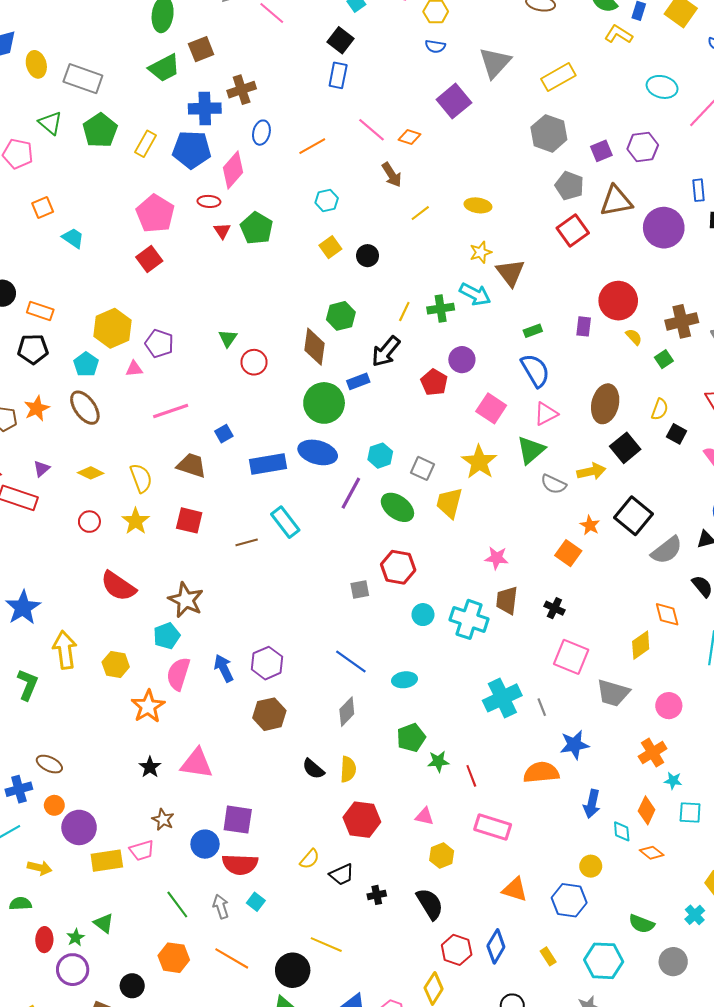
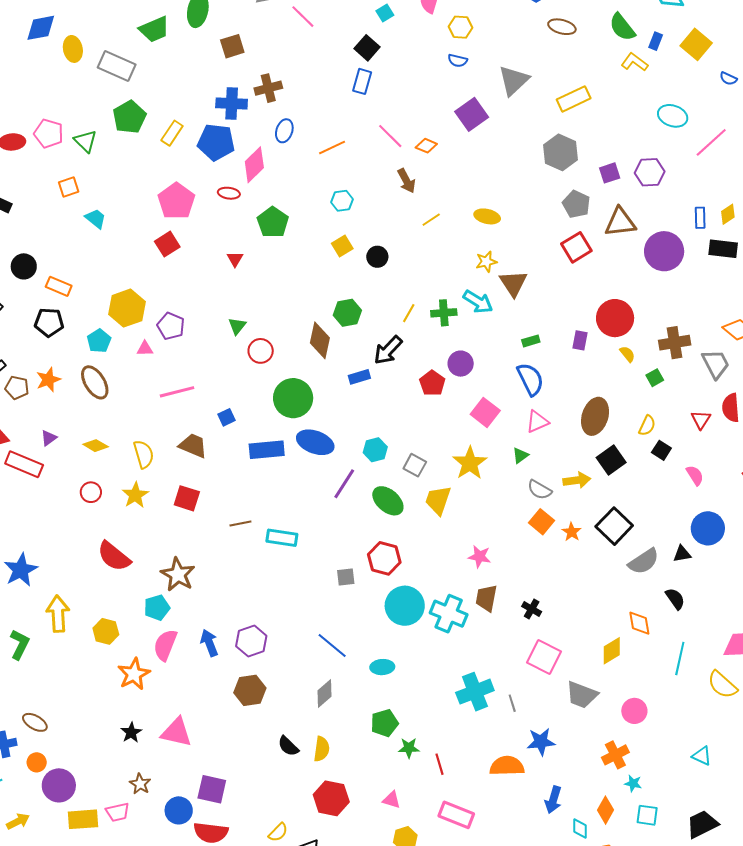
green trapezoid: (164, 68) -> (154, 29), moved
green triangle: (50, 123) -> (85, 141), moved
red triangle: (222, 231) -> (235, 259), moved
green circle: (324, 403) -> (293, 398), moved
green triangle: (531, 450) -> (520, 455), size x0.6
cyan rectangle: (285, 522) -> (282, 538), moved, turned -48
orange square: (568, 553) -> (542, 522), moved
cyan circle: (423, 615) -> (405, 606), size x1.8
yellow arrow: (40, 868) -> (18, 821), turned -45

